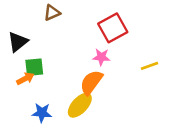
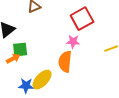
orange semicircle: (91, 82) -> (65, 62), turned -30
yellow ellipse: (80, 105) -> (42, 80), moved

